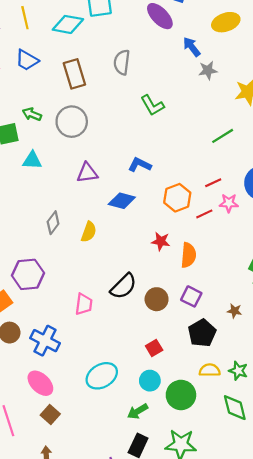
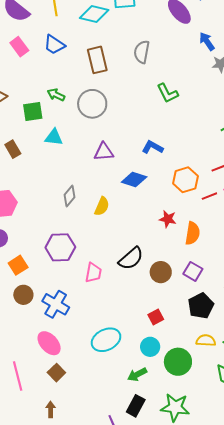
purple hexagon: (28, 274) -> (60, 247), moved

